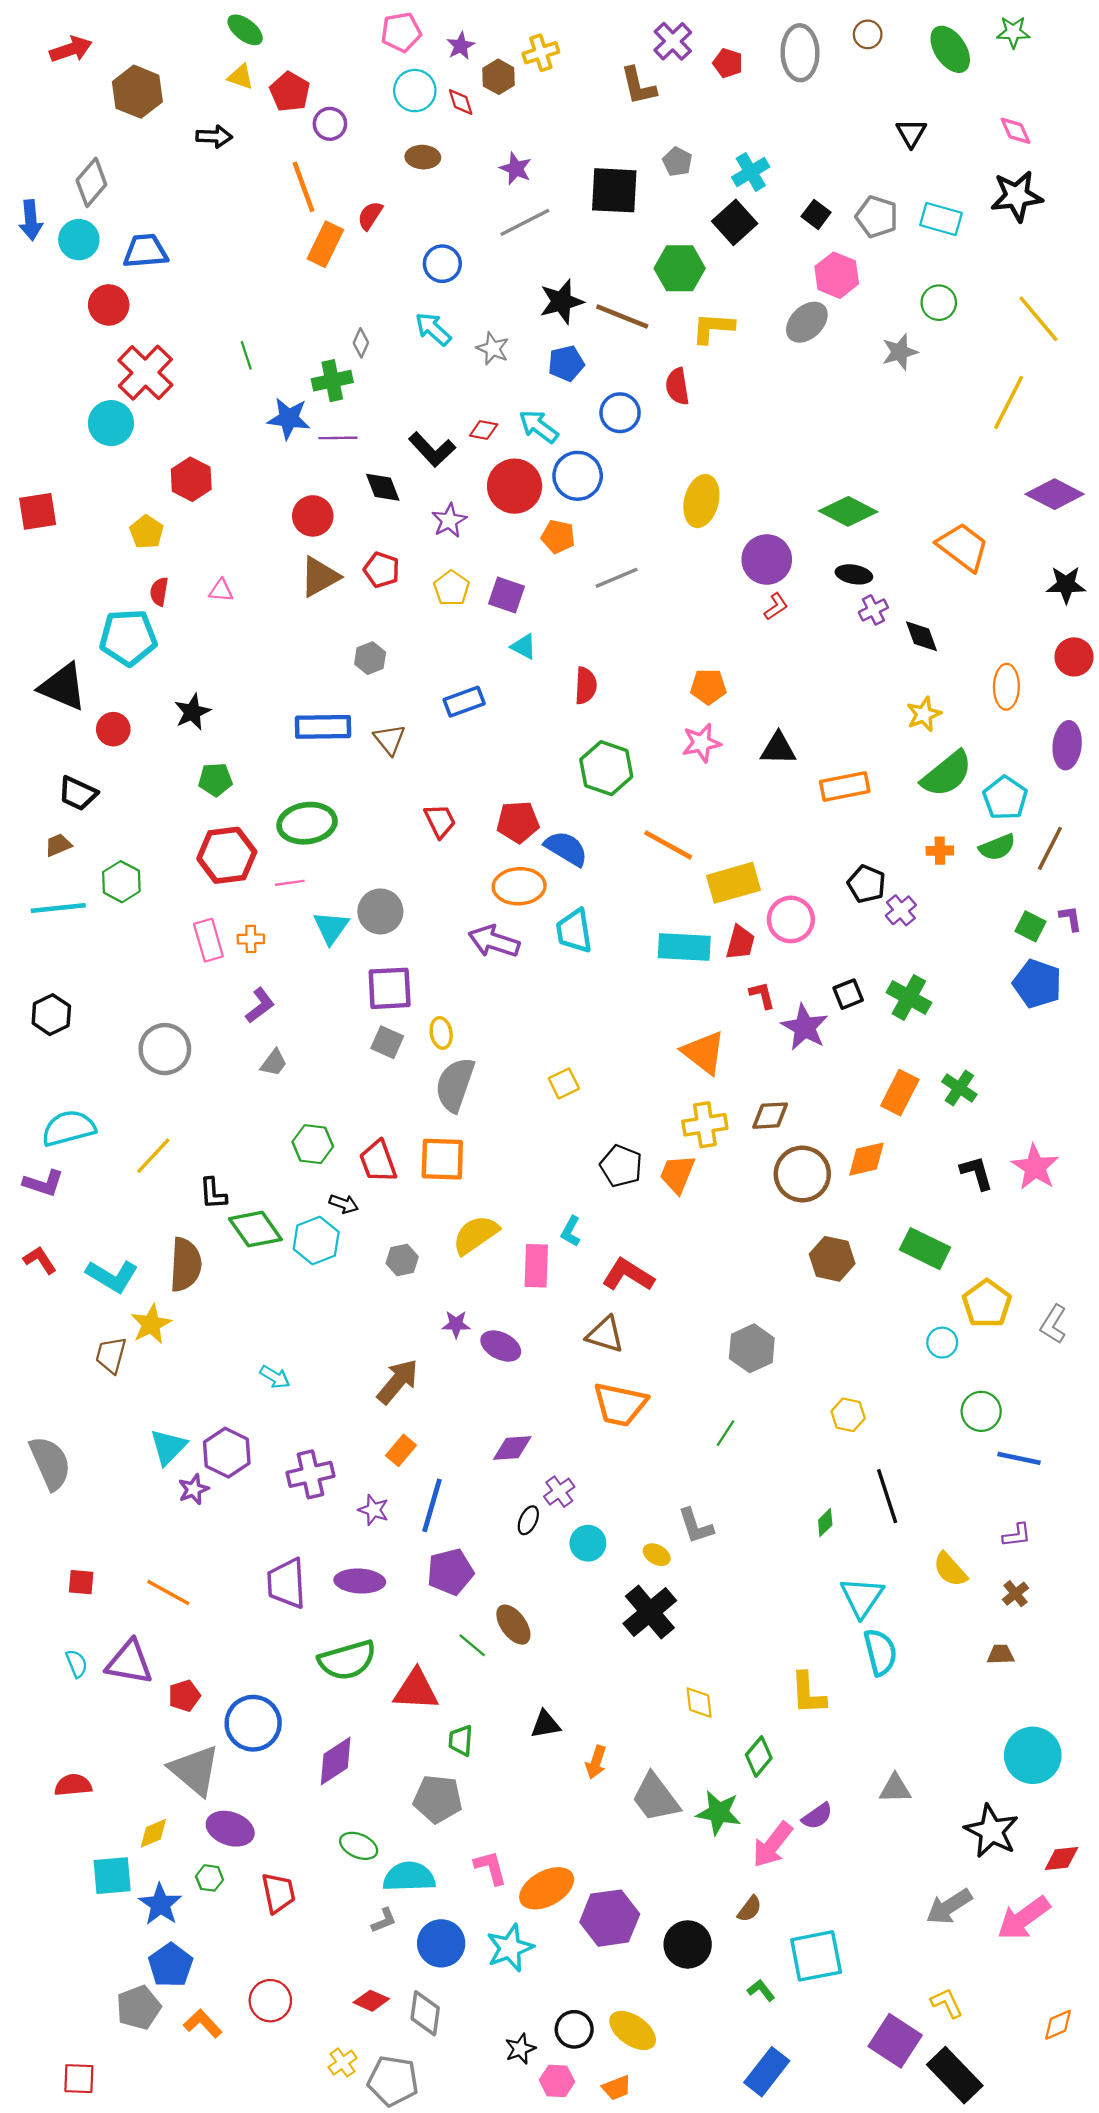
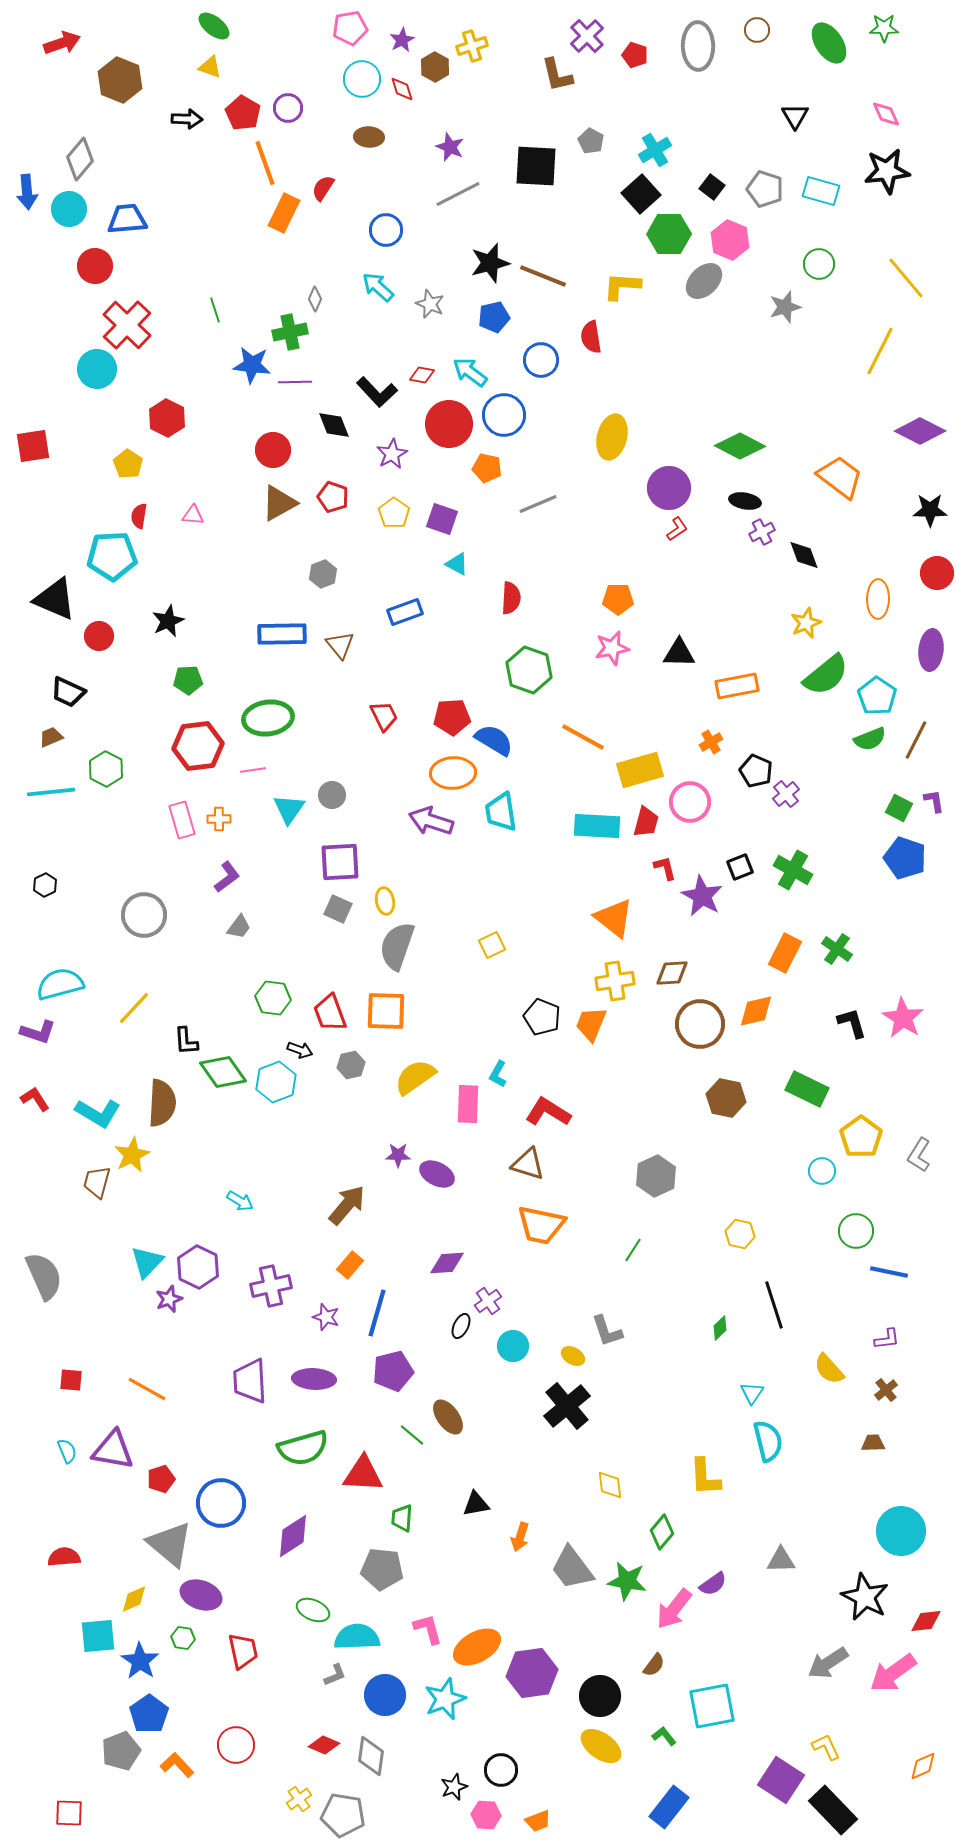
red pentagon: (290, 92) -> (243, 113), moved
green hexagon: (680, 268) -> (669, 234), moved
orange cross: (940, 851) -> (711, 742), moved, turned -30
gray circle: (380, 911) -> (332, 795), size x0.7
black hexagon: (51, 1015) -> (45, 885), size x0.7
gray hexagon: (402, 1260) -> (351, 1065), moved
cyan triangle: (862, 1597) -> (752, 1393), size x0.6
yellow ellipse: (633, 2030) -> (601, 1746), moved

